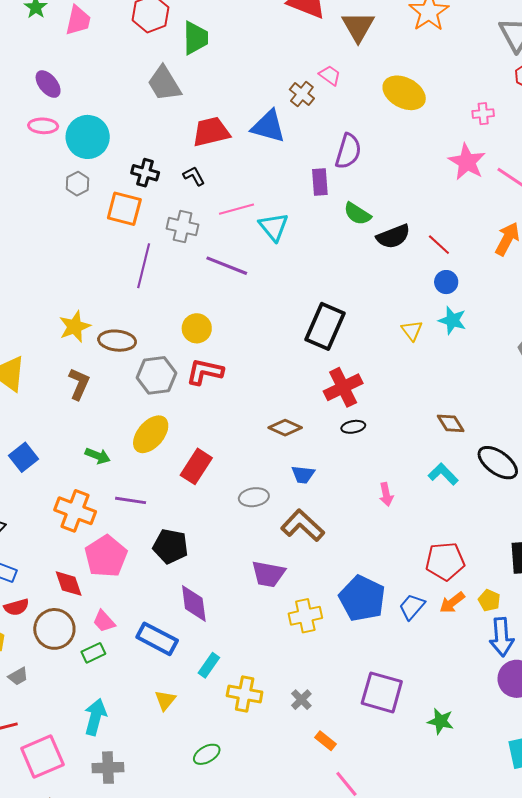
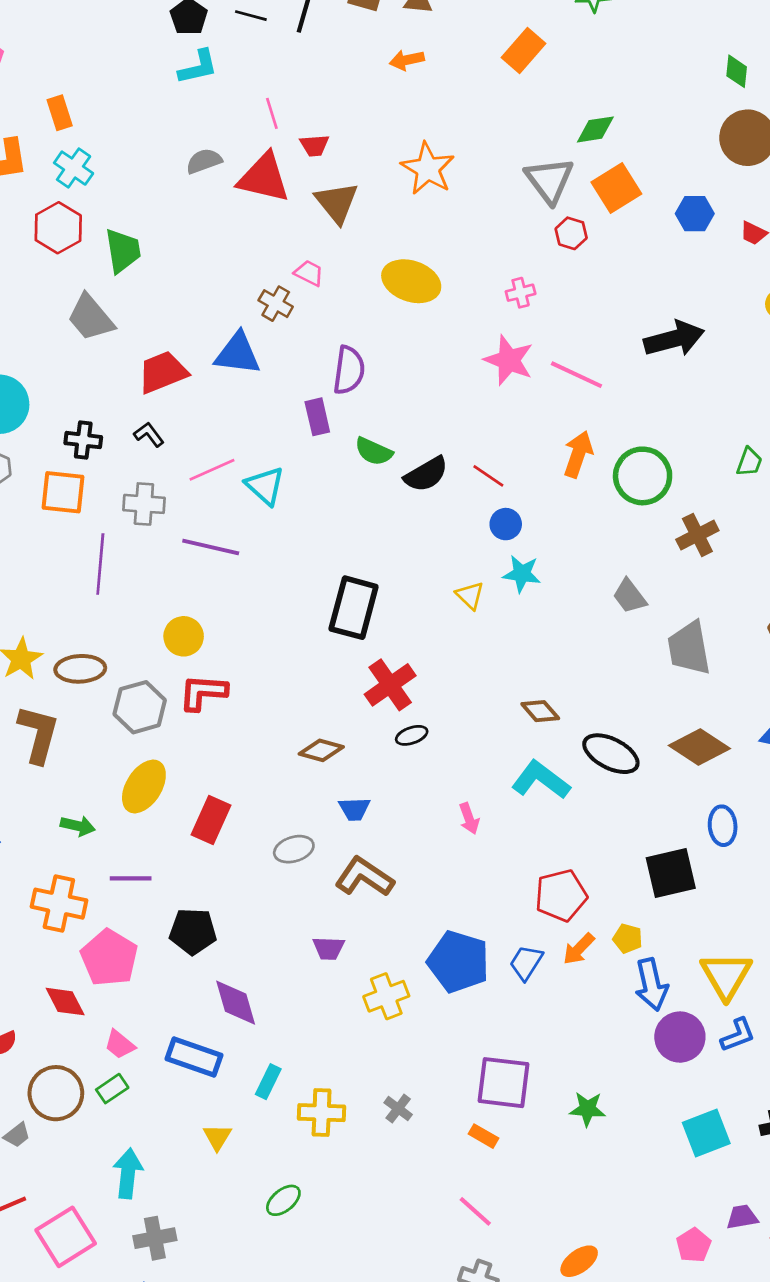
brown L-shape: (79, 384) -> (38, 734), size x1.4
cyan L-shape: (443, 474) -> (541, 780), size x1.4
purple trapezoid: (268, 574) -> (329, 948), size x0.7
brown circle: (54, 629) -> (56, 1093), moved
orange rectangle: (325, 741) -> (483, 1136), moved

